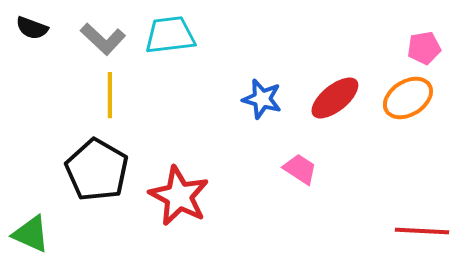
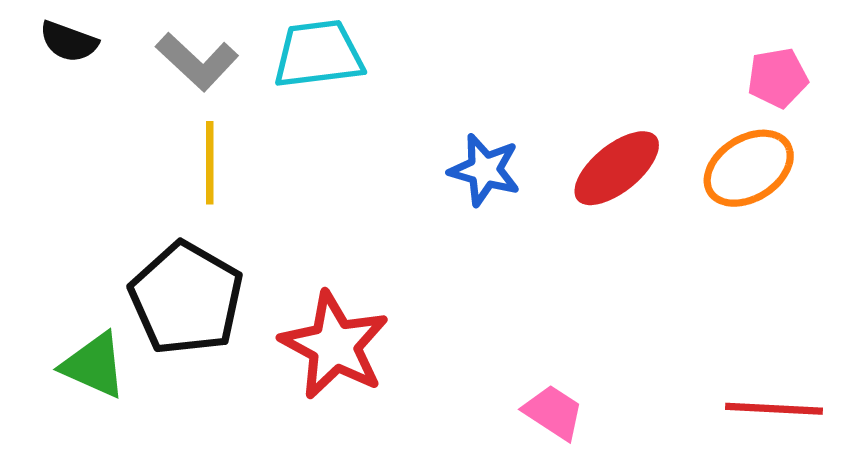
pink trapezoid: (300, 169) -> (553, 412), moved
green triangle: (31, 234) -> (94, 365), moved

